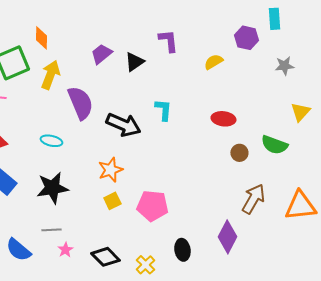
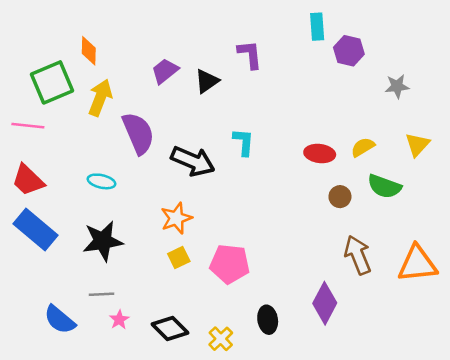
cyan rectangle: (274, 19) -> (317, 27), moved
yellow semicircle: (213, 62) -> (363, 147), moved
brown arrow: (253, 199) -> (358, 255), turned -52

